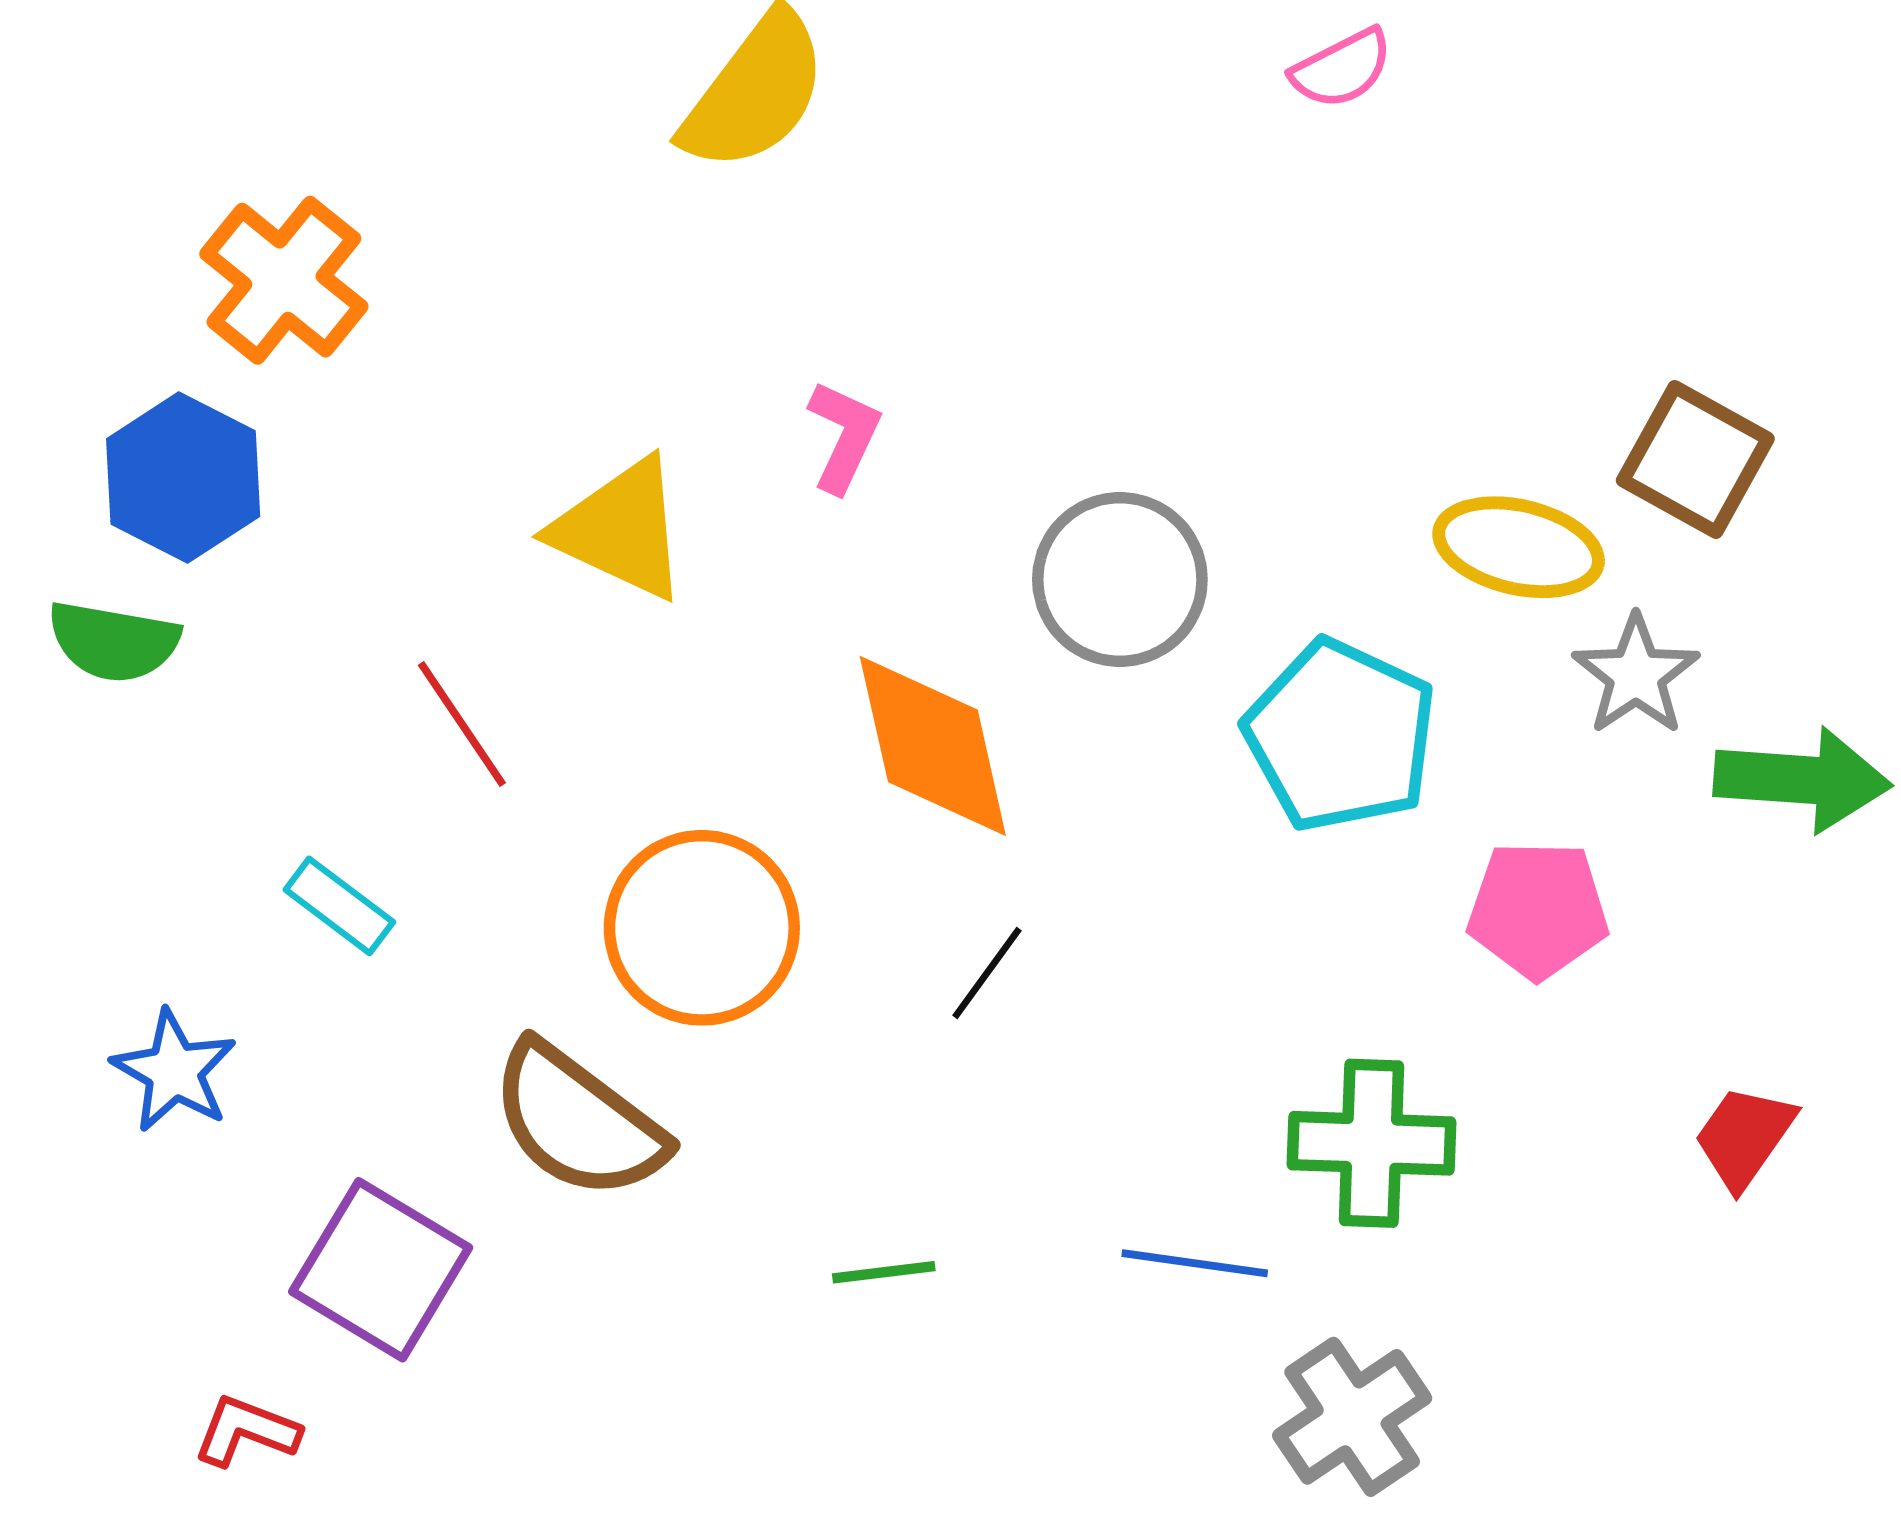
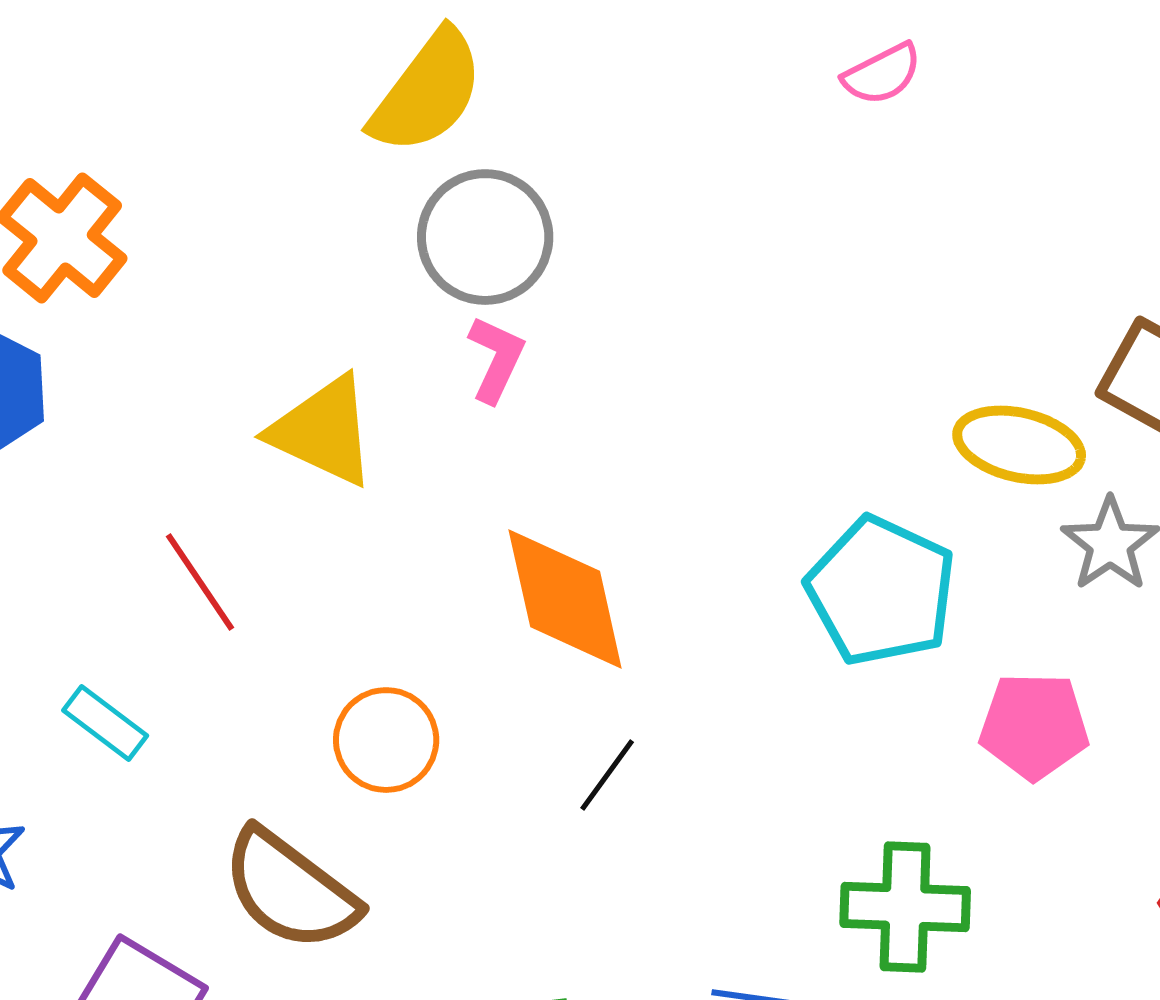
gray circle: (1120, 579) -> (485, 237), moved
orange circle: (702, 928) -> (386, 740), size x0.7

